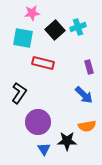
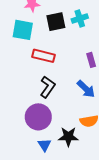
black square: (55, 30) -> (56, 22), turned 30
black L-shape: (19, 93) -> (48, 87), moved

